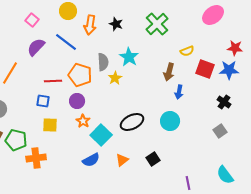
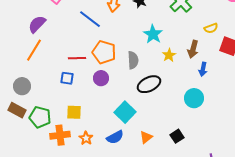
purple semicircle: (36, 47) -> (37, 24), moved
gray semicircle: (103, 62) -> (133, 60), moved
yellow star: (115, 78) -> (169, 55), moved
orange star: (83, 121) -> (86, 138), moved
black ellipse: (132, 122) -> (149, 84), moved
yellow square: (50, 125) -> (74, 112), moved

